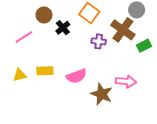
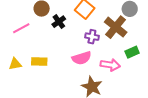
green rectangle: (144, 46) -> (132, 52), moved
pink semicircle: (76, 76) -> (82, 58), moved
pink arrow: (126, 81) -> (110, 65), moved

